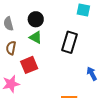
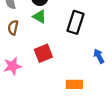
red square: (29, 65) -> (43, 53), moved

